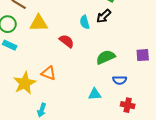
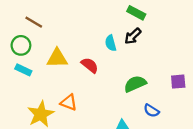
yellow triangle: (39, 23) -> (57, 58), moved
blue semicircle: (120, 80) -> (151, 111), turned 32

